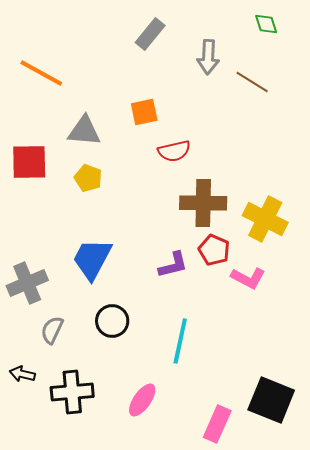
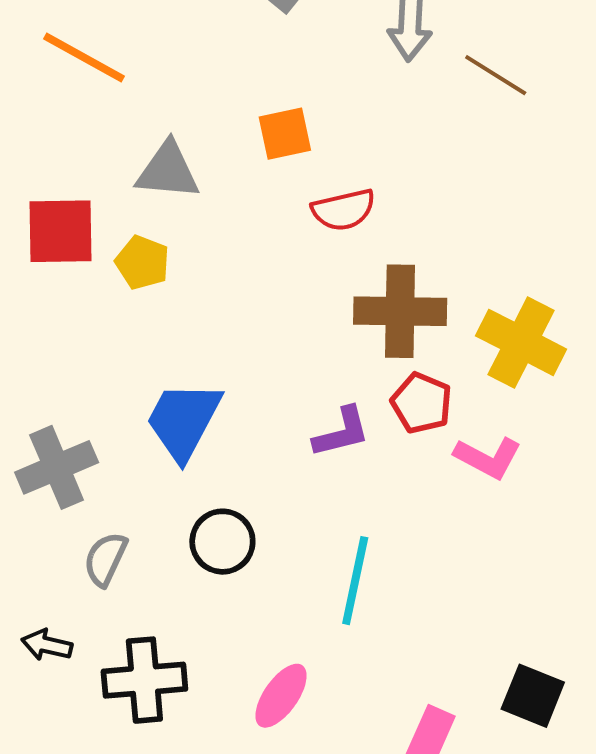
yellow pentagon: (88, 178) -> (142, 262), moved
black square: (271, 400) -> (533, 696), size x0.7

